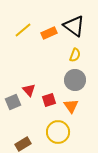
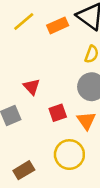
red triangle: (29, 90) -> (32, 87), moved

